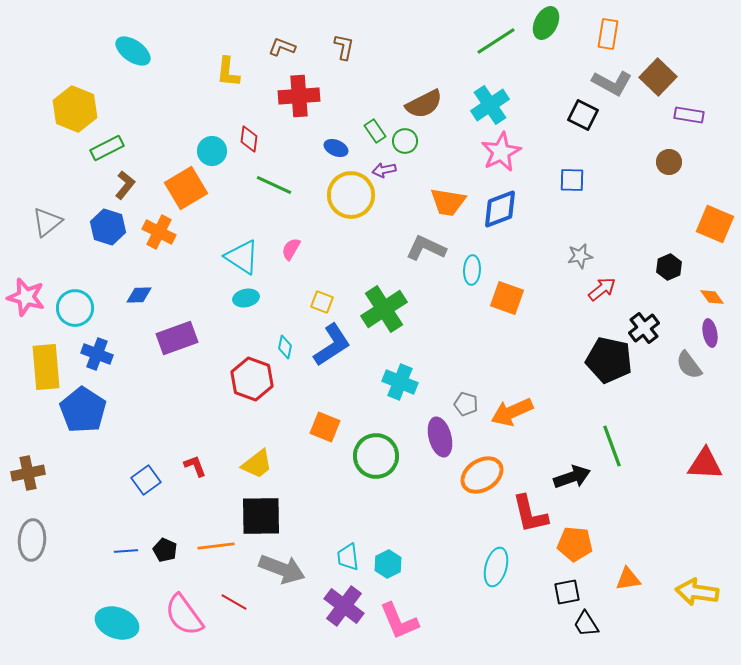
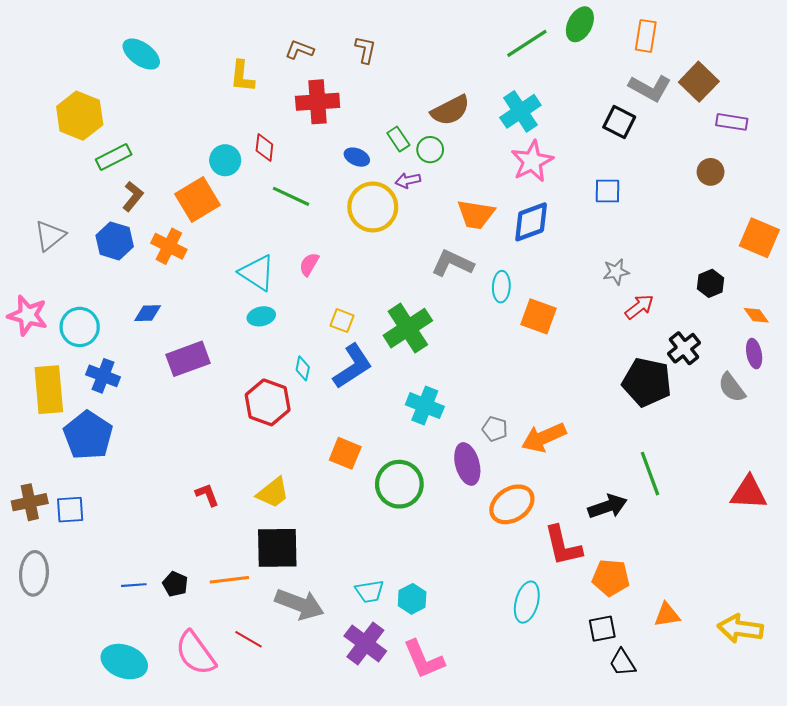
blue square: (146, 480) -> (70, 510), moved, turned 32
cyan trapezoid: (348, 557) -> (370, 591), turned -92

